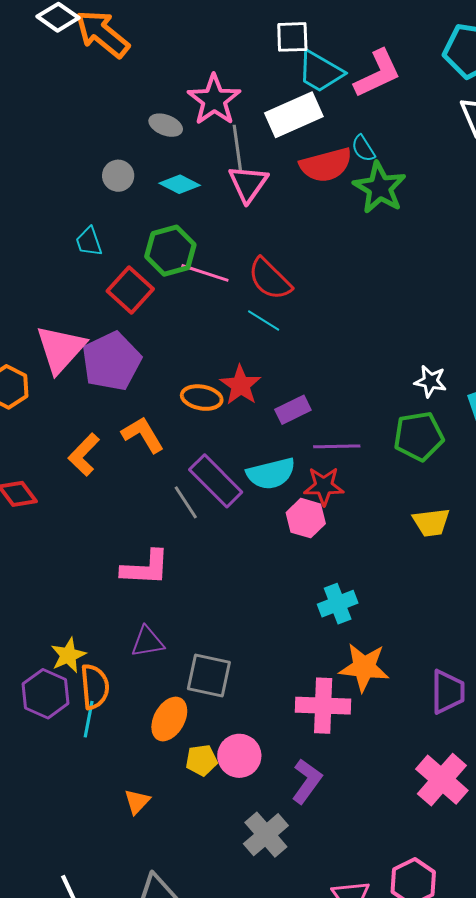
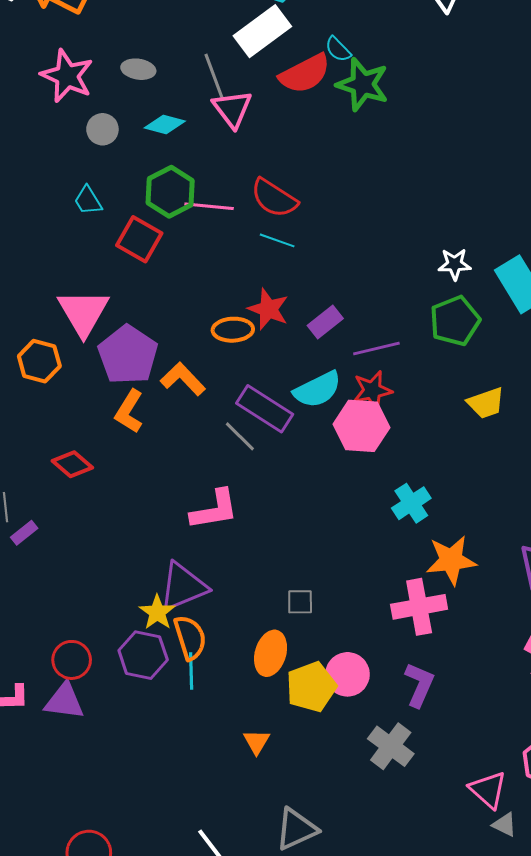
pink star: (214, 100) -> (67, 76), moved
purple pentagon: (111, 361) -> (128, 355), moved
pink hexagon: (306, 518) -> (361, 426), size x1.4
purple triangle: (148, 642) -> (183, 587), moved, size x1.5
gray square: (209, 675) -> (300, 602), size x0.6
yellow pentagon: (202, 760) -> (311, 687), size x1.6

